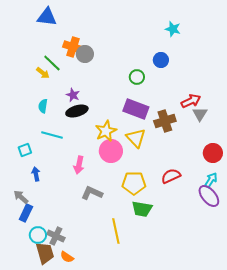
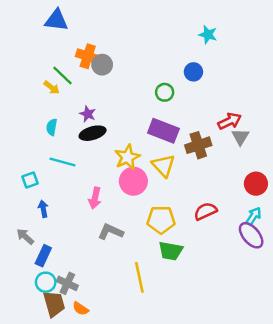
blue rectangle: (26, 213) -> (43, 256), moved

